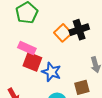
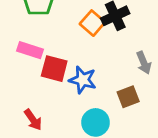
pink rectangle: (27, 48) -> (30, 50), moved

